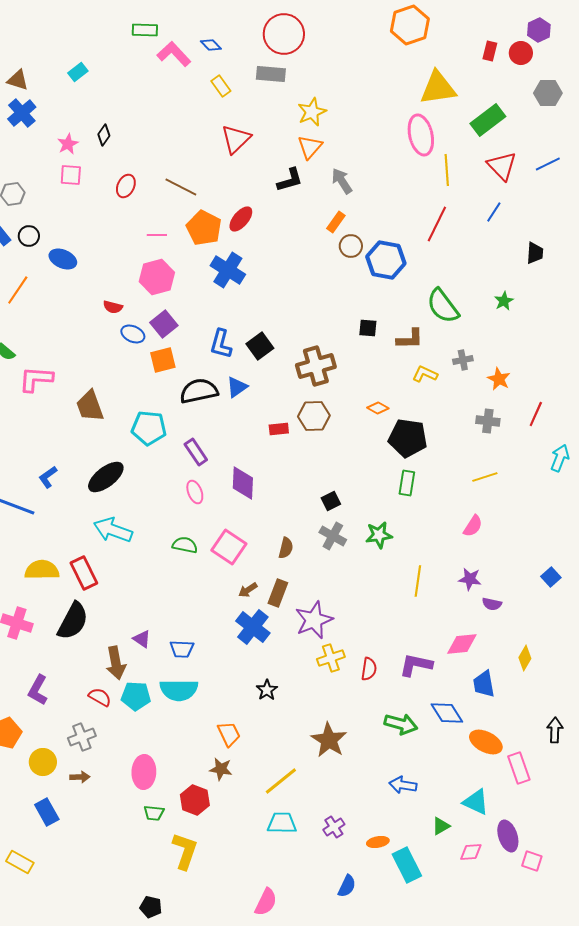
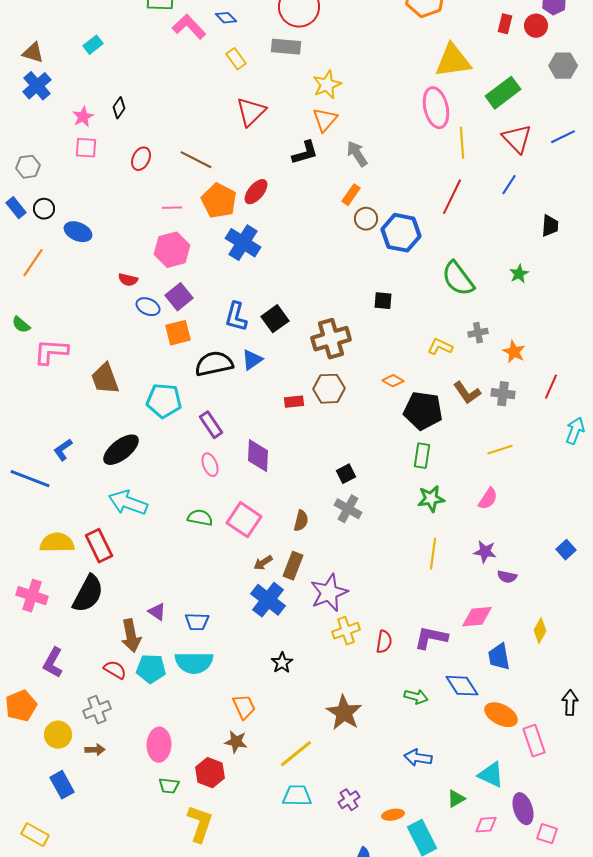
brown L-shape: (410, 339) -> (467, 393), moved, turned 56
green star: (379, 535) -> (431, 499), moved
green arrow: (401, 724) -> (416, 697), size x0.7

